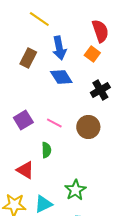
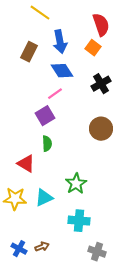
purple square: (23, 120) -> (45, 116), moved
pink line: (54, 123) -> (55, 94), moved, turned -63
brown circle: (88, 127) -> (101, 129), moved

